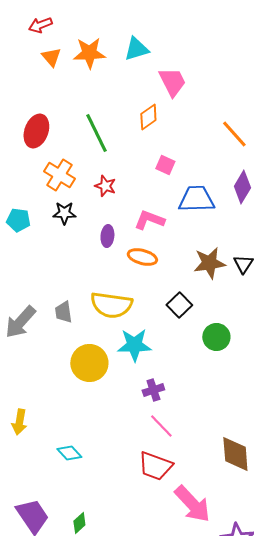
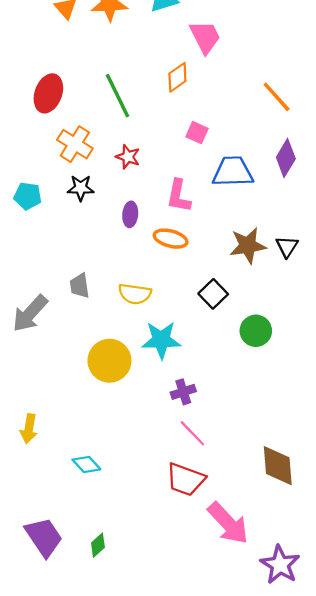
pink L-shape: (149, 220) -> (179, 196), turned -100
yellow semicircle: (111, 305) -> (135, 294), size x0.7
gray trapezoid: (63, 312) -> (80, 286), moved

